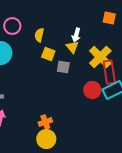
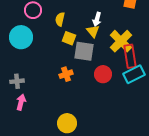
gray square: (63, 67) -> (84, 51), size x1.5
red circle: (92, 90) -> (103, 74), moved
orange cross: (45, 122) -> (66, 74), moved

